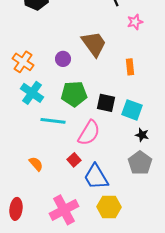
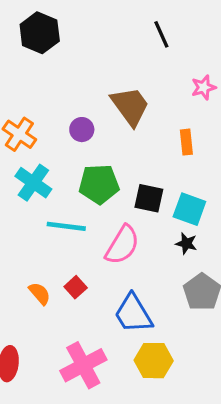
pink star: (135, 22) -> (204, 87), moved
black star: (142, 135) -> (186, 243), moved
red square: (74, 160) -> (76, 287), moved

